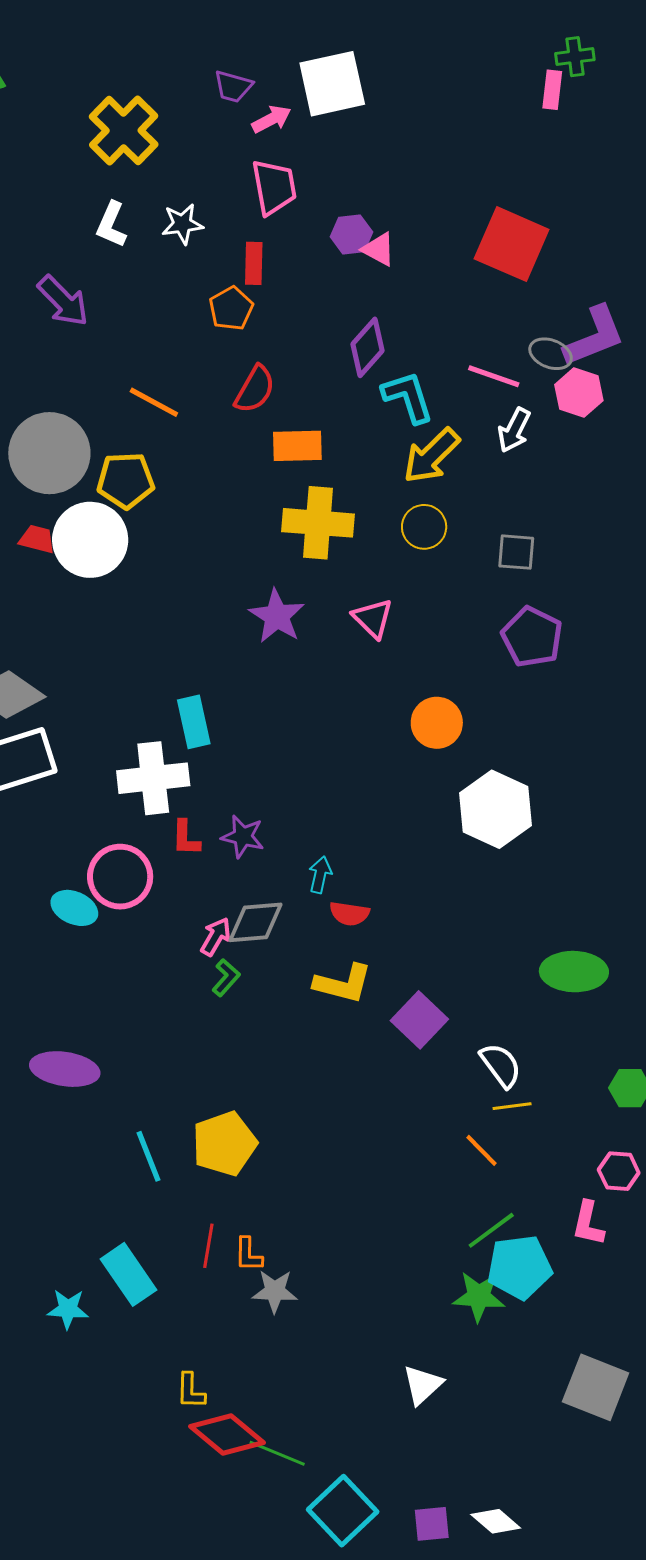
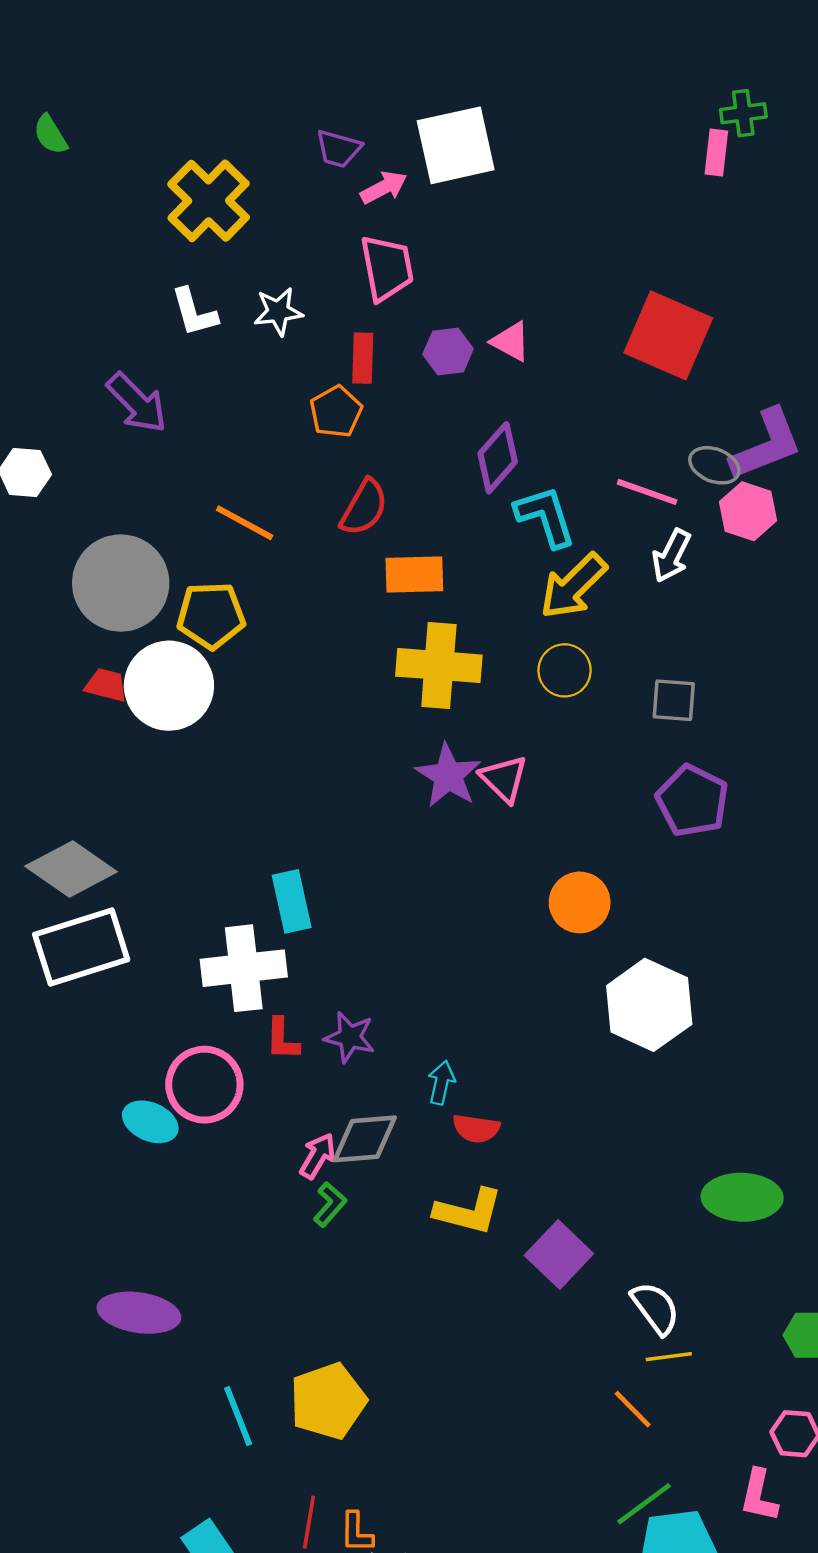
white L-shape: (111, 225) -> (194, 312), turned -39
purple hexagon: (351, 234) -> (448, 352), moved
purple star: (277, 616) -> (448, 776), moved

